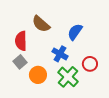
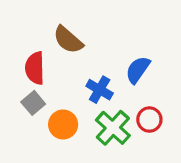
blue semicircle: (75, 32) -> (138, 70), moved
red circle: (90, 64) -> (149, 120), moved

